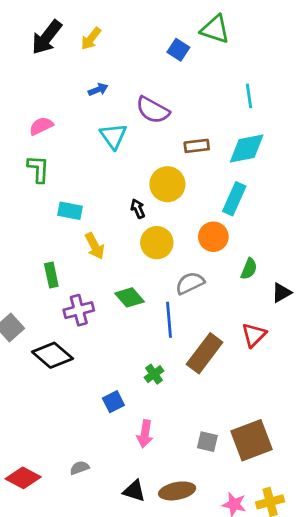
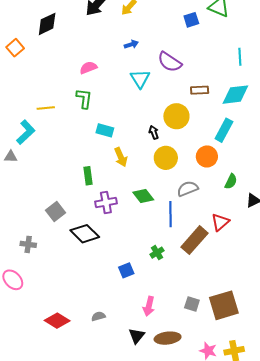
blue square: (178, 50) -> (191, 20), turned 35
red triangle: (254, 335) -> (220, 222), moved
pink arrow: (145, 434) -> (149, 306), moved
black triangle: (134, 491) -> (137, 336), turned 48

